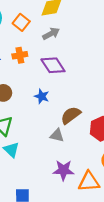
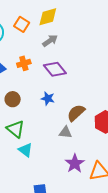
orange square: (21, 22) -> (22, 24), moved
purple star: (63, 170) -> (75, 163), turned -30

